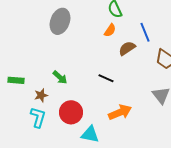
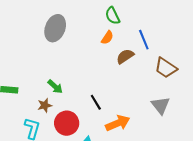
black line: (106, 78) -> (96, 102), moved, turned 35
brown star: (41, 95) -> (45, 105), moved

